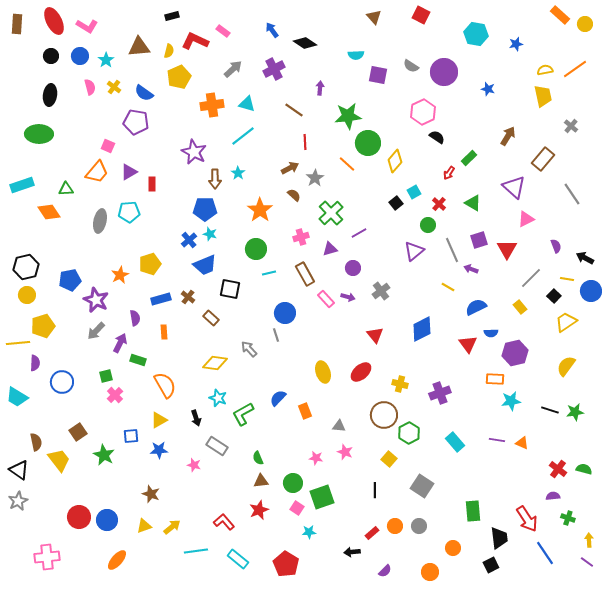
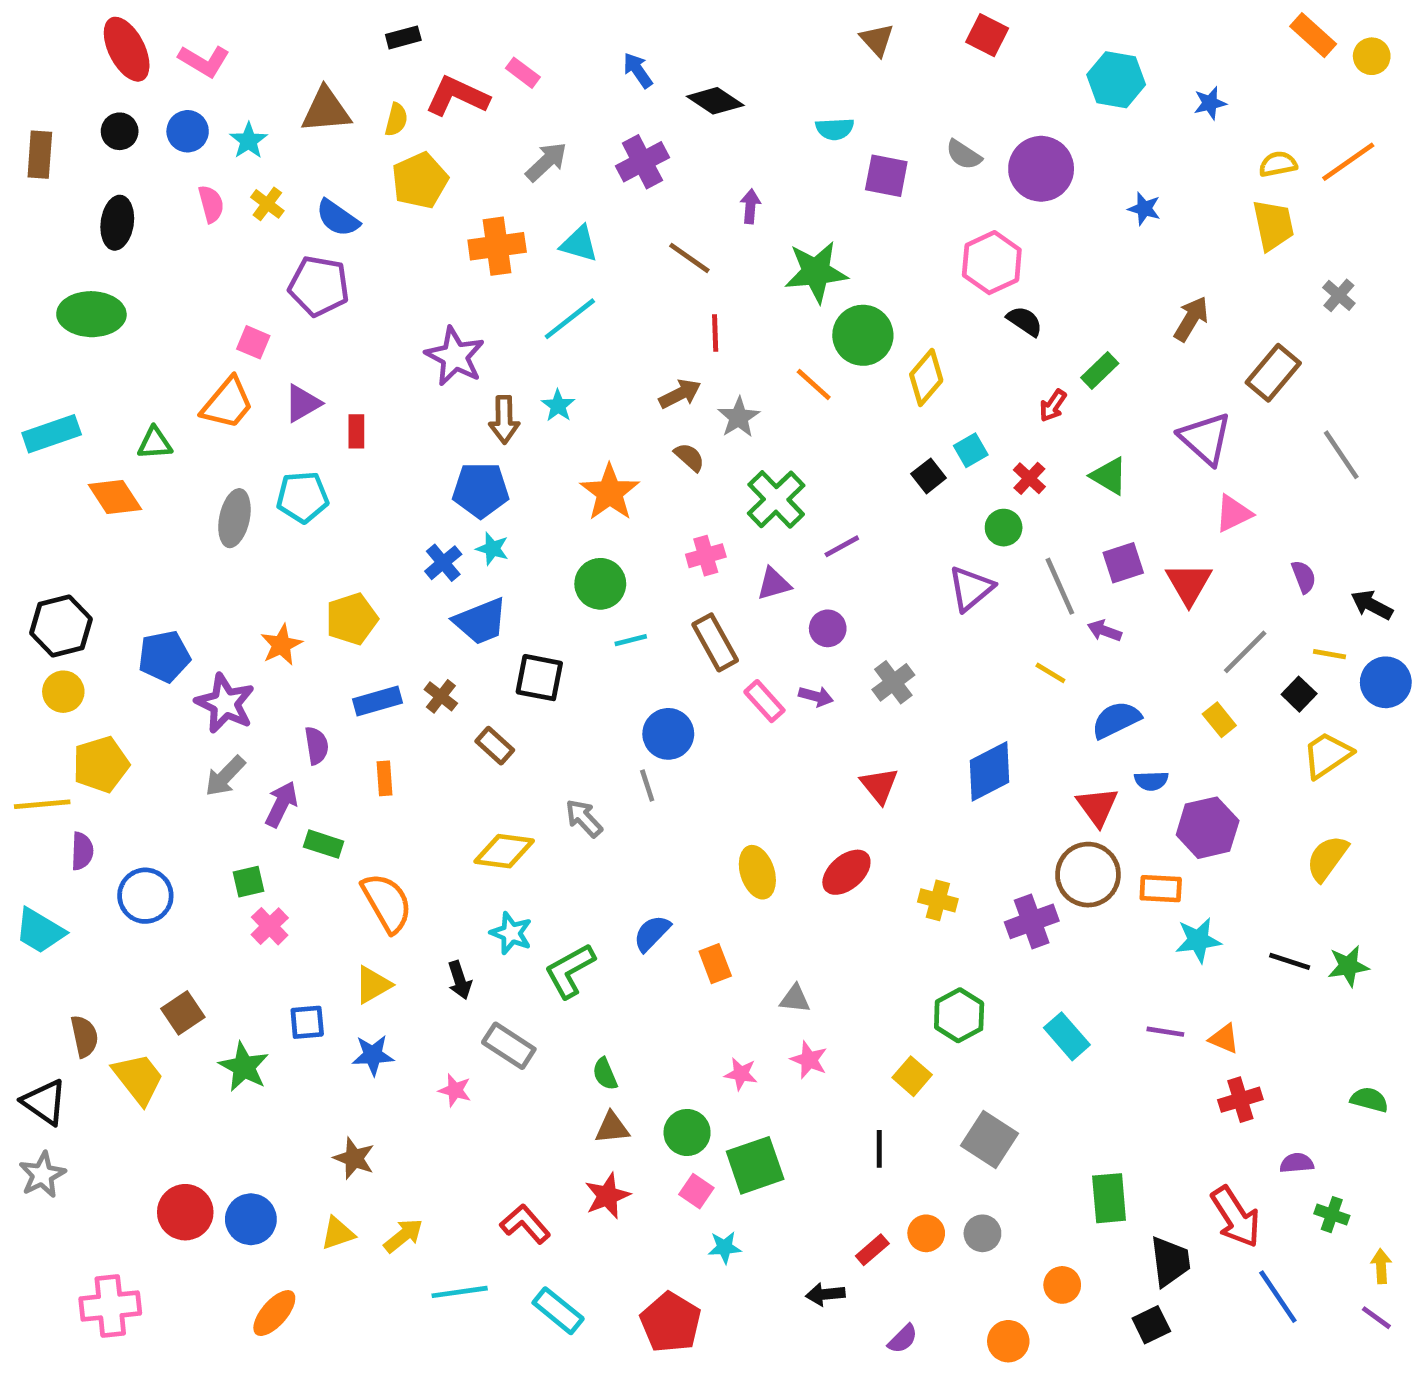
brown rectangle: (17, 24) -> (40, 155), moved
brown circle: (384, 415) -> (1088, 875), moved
red cross: (558, 469) -> (1240, 1100), moved, turned 36

